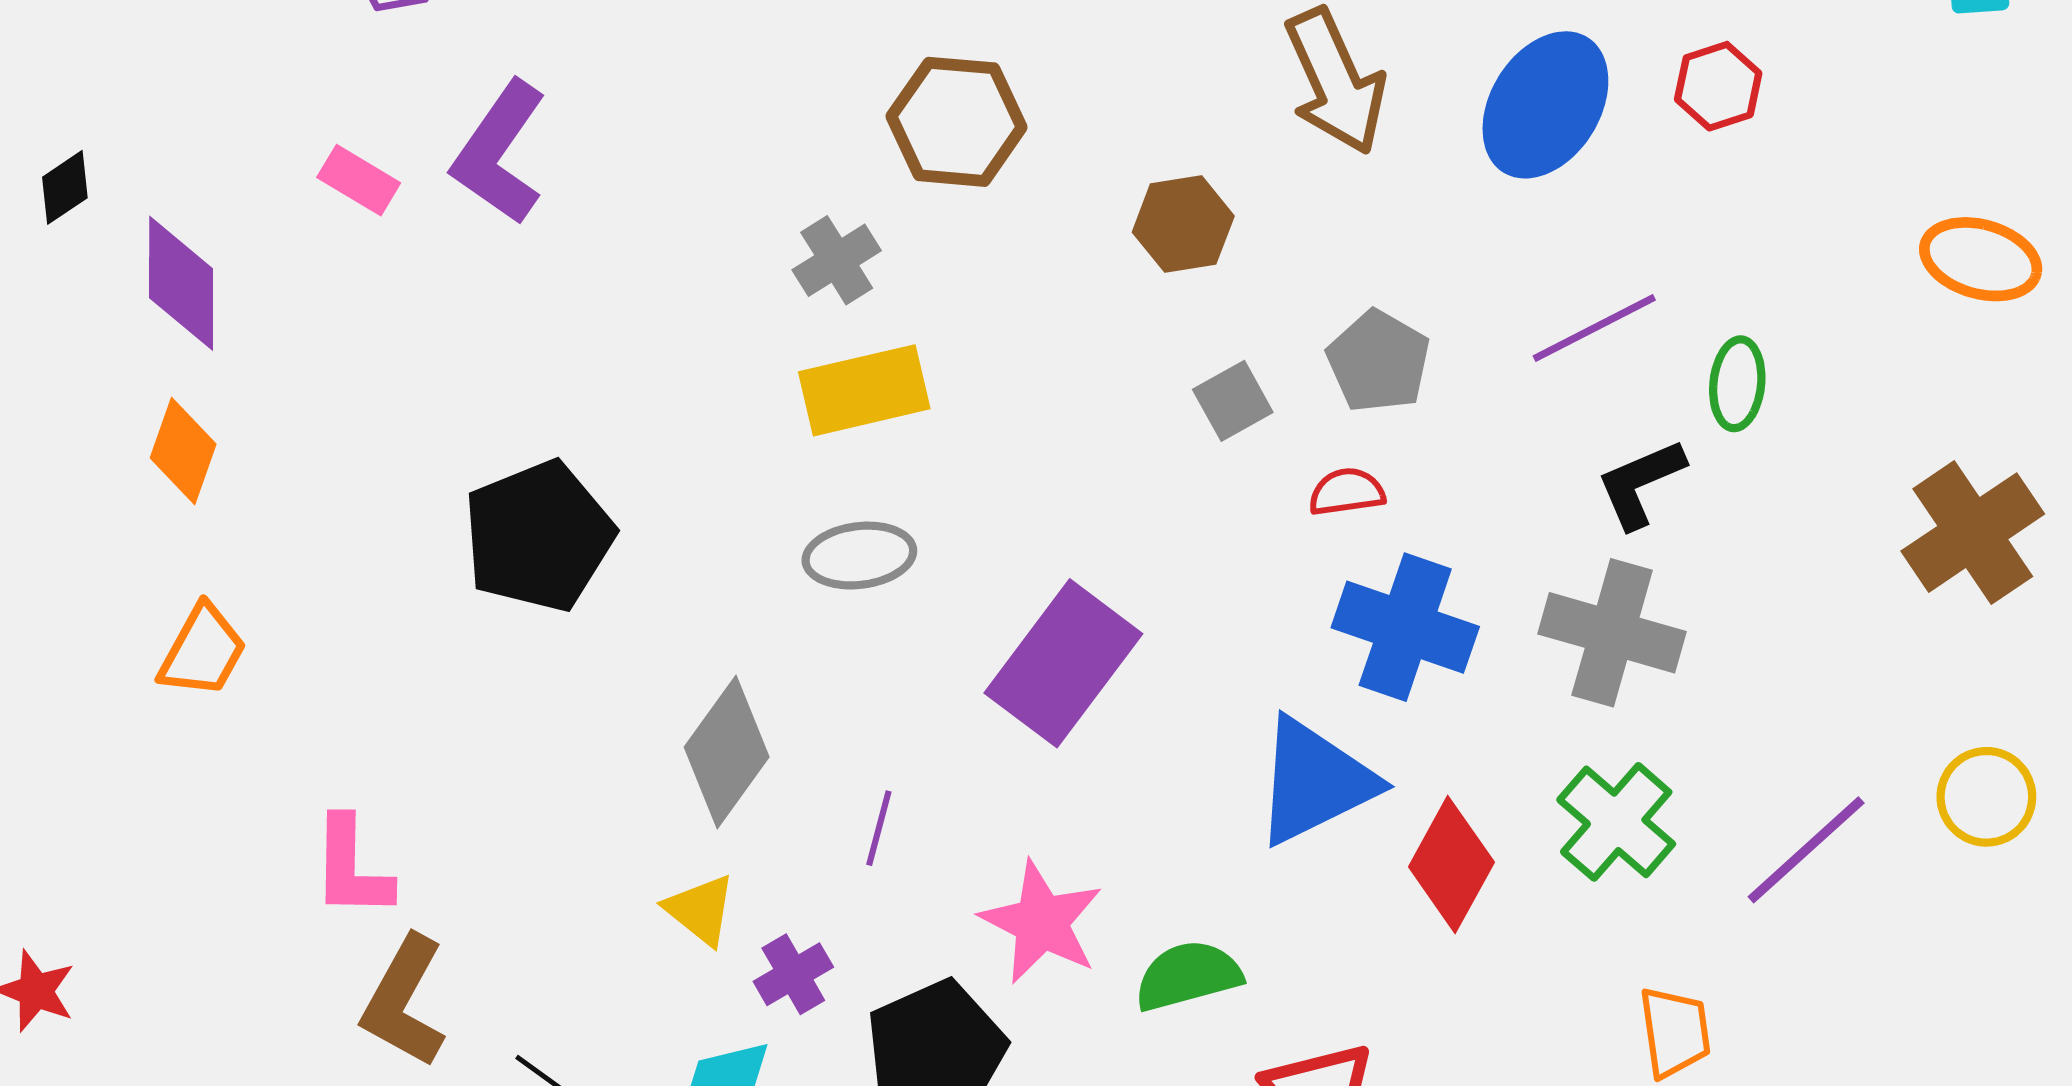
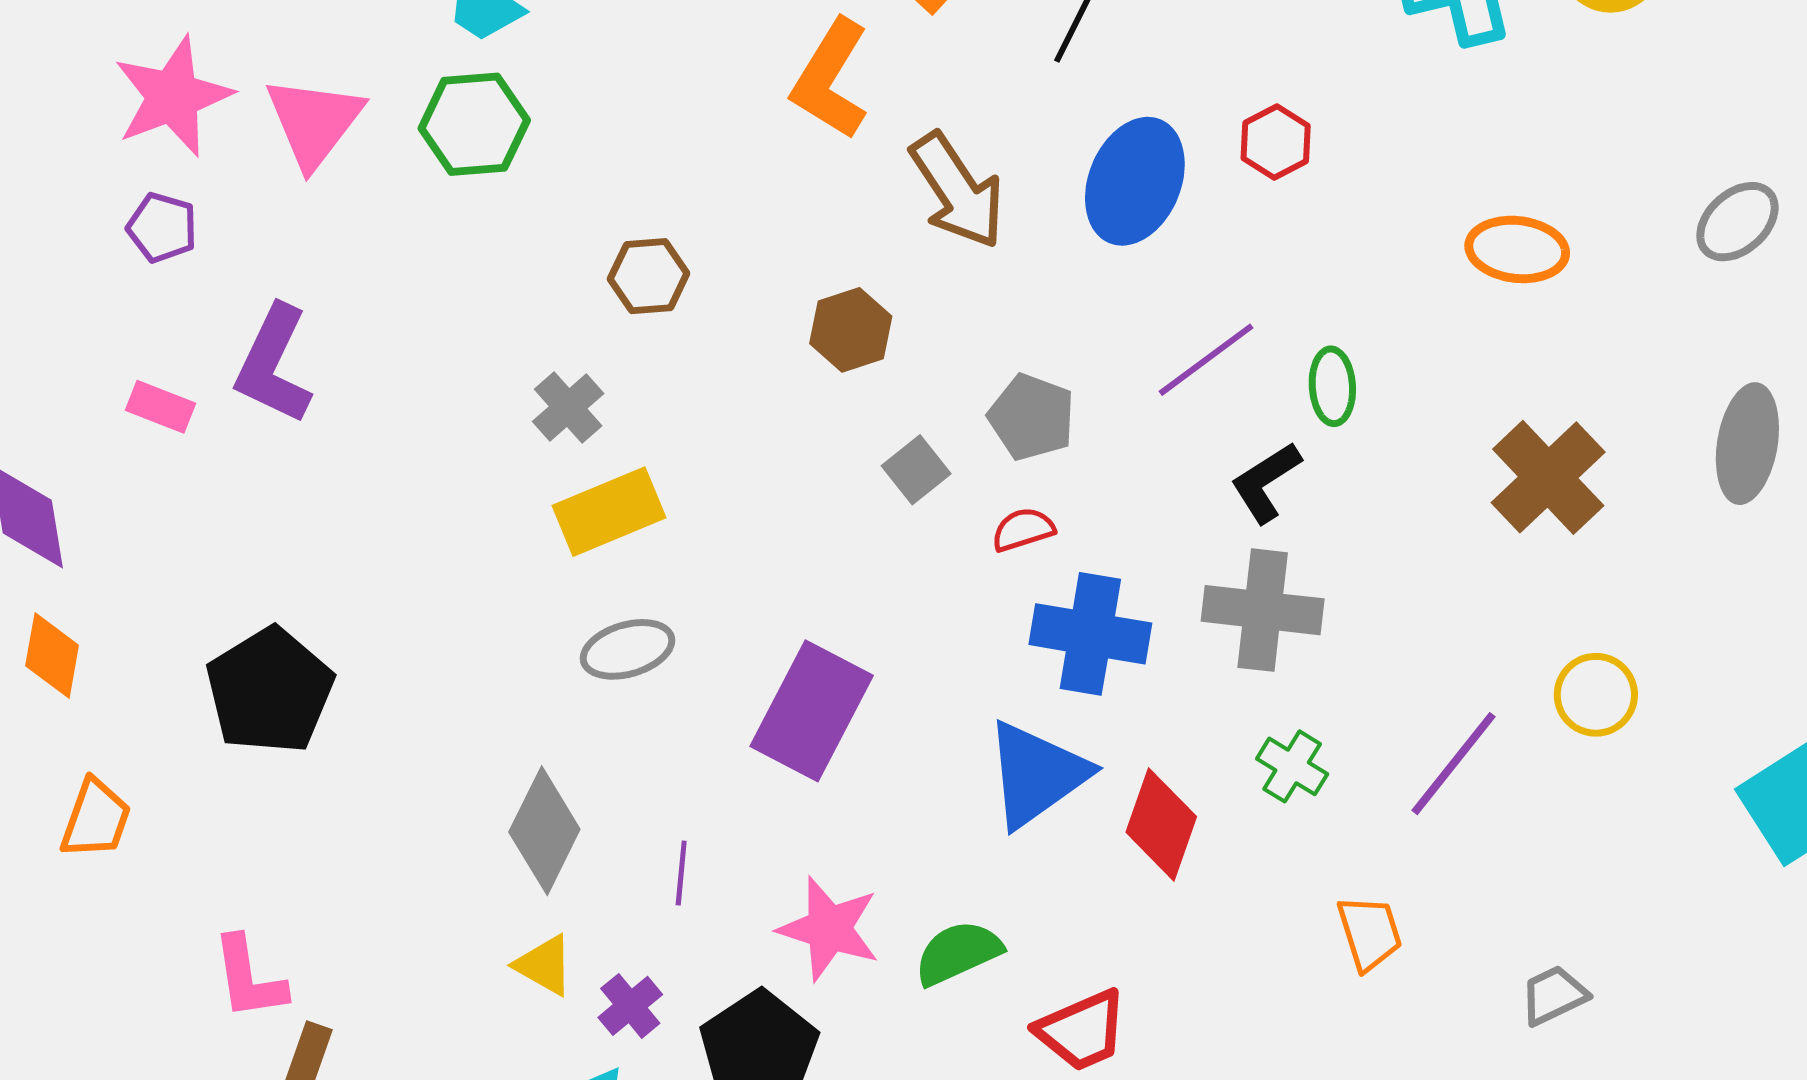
brown hexagon: (957, 122) -> (649, 276), size x0.7
black pentagon: (539, 536) -> (270, 691), moved
green cross: (1616, 822) -> (1292, 766), size x0.7

